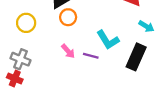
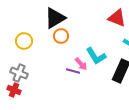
pink arrow: (68, 51) -> (81, 64), moved
purple line: (91, 56) -> (73, 71), moved

